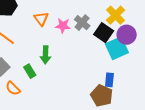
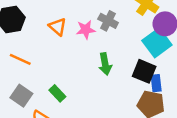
black square: (104, 33) -> (144, 71), moved
green arrow: (46, 55) -> (105, 64), moved

